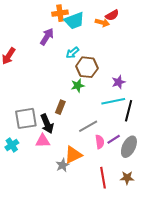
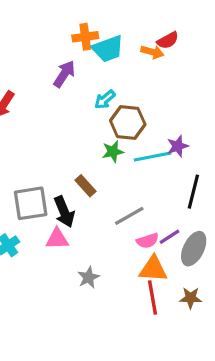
cyan line: (113, 101) -> (153, 157), moved
brown rectangle: (60, 107) -> (85, 186), turned -64
pink semicircle: (100, 142) -> (147, 241), turned 80
orange triangle: (73, 155) -> (153, 269), moved, turned 30

